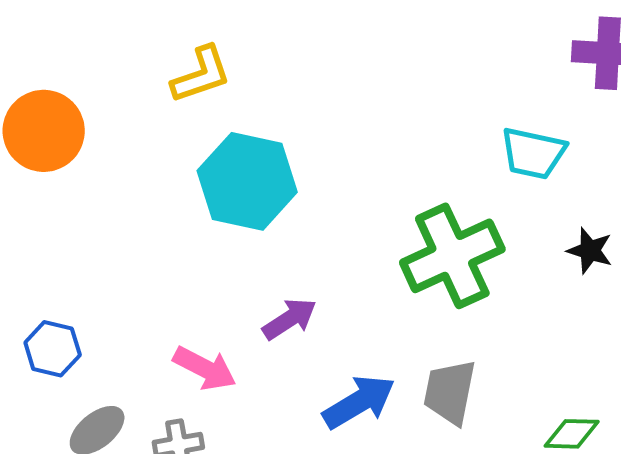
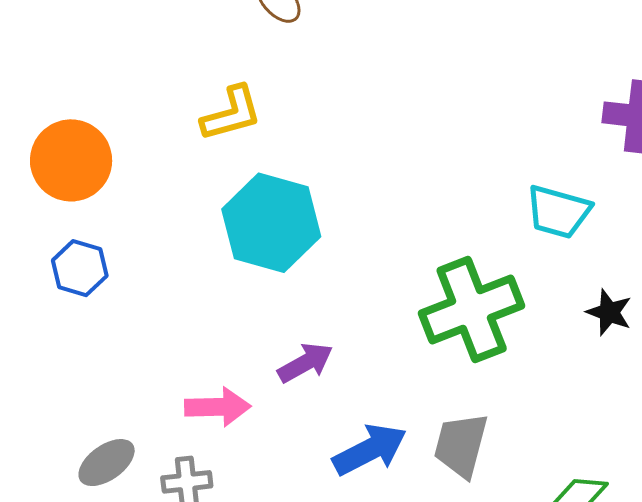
blue hexagon: (53, 349) -> (80, 268), moved
pink arrow: (205, 368) -> (218, 407), turned -32

